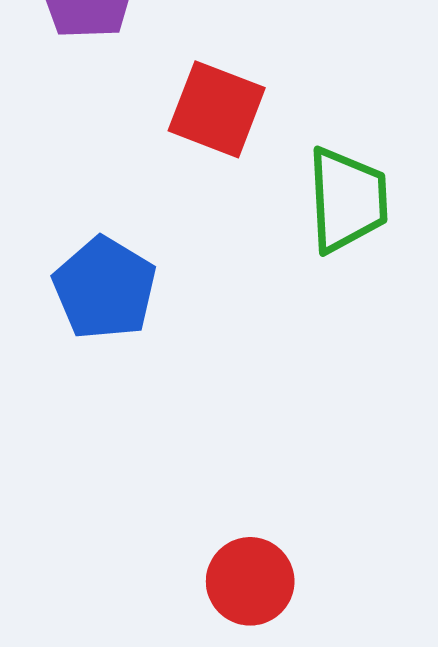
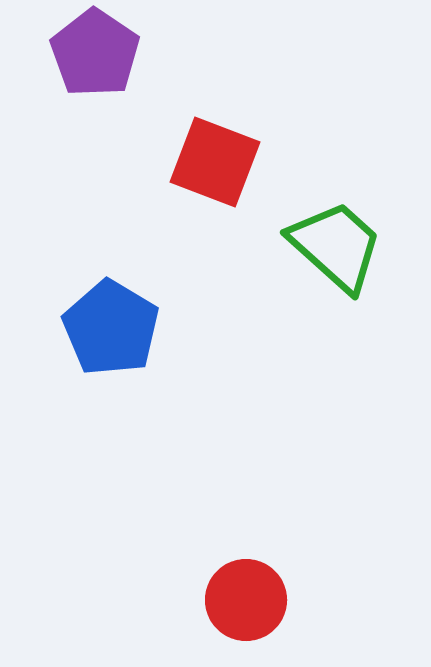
green trapezoid: (347, 200) -> (336, 246), turned -45

